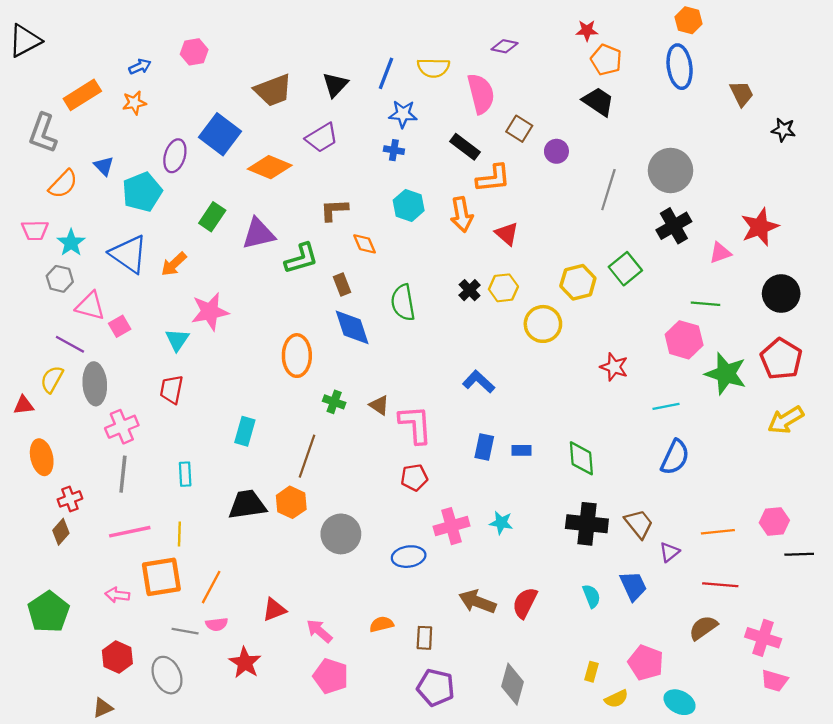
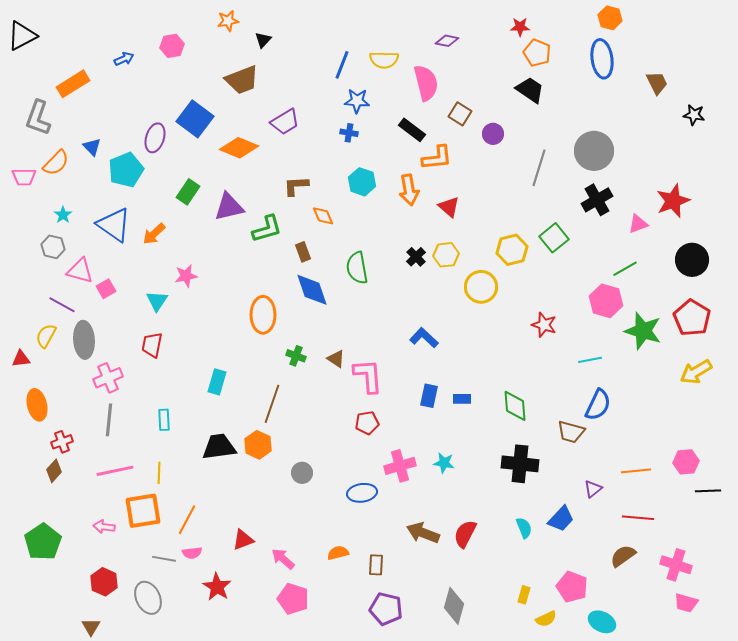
black triangle: (335, 85) -> (263, 40), moved, size x0.7
orange star: (134, 103) -> (228, 21), moved
pink trapezoid: (35, 230) -> (24, 177), moved
cyan star: (71, 243) -> (63, 215), size x0.7
green line: (705, 304) -> (625, 269), turned -35
pink star: (210, 312) -> (186, 276), size x0.7
brown trapezoid: (639, 524) -> (571, 432), moved, turned 144
gray circle: (341, 534) -> (302, 473), size x0.6
blue trapezoid: (633, 586) -> (561, 519), turned 68
brown triangle: (103, 708) -> (91, 627), turned -36

